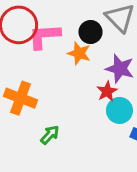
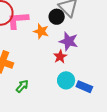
black circle: (91, 32) -> (57, 17), moved
cyan circle: (119, 110) -> (66, 80), moved

